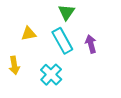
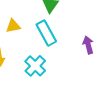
purple arrow: (91, 44) -> (88, 45), moved

